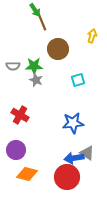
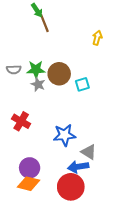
brown circle: (58, 49) -> (59, 74), moved
blue star: (73, 123) -> (64, 135), moved
purple circle: (16, 150) -> (30, 168), moved
gray triangle: (87, 153) -> (89, 152), moved

